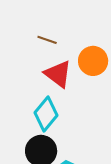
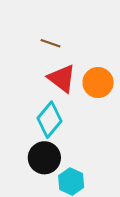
orange circle: (93, 61) -> (98, 82), moved

